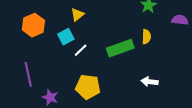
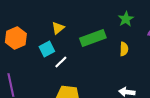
green rectangle: (120, 48) -> (93, 38), moved

